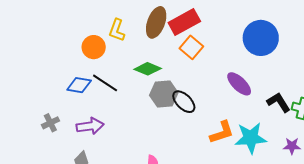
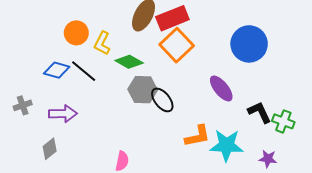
yellow L-shape: (117, 30) -> (102, 43), moved
orange square: (191, 47) -> (177, 45), size x1.4

